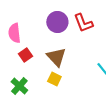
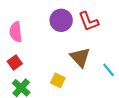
red square: (25, 55) -> (15, 62), moved
brown triangle: (56, 57) -> (80, 57), moved

